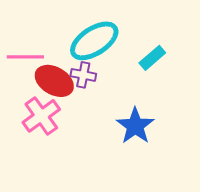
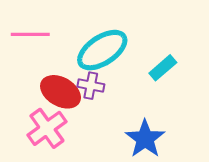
pink line: (25, 57) -> (30, 34), moved

